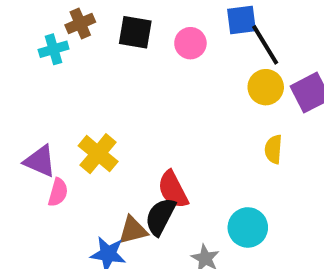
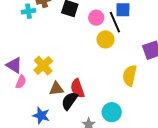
black line: (265, 45) -> (115, 22), moved
yellow circle: (266, 87) -> (105, 39), moved
yellow semicircle: (273, 149) -> (130, 76), size x1.5
brown triangle: (133, 230) -> (56, 89), moved

